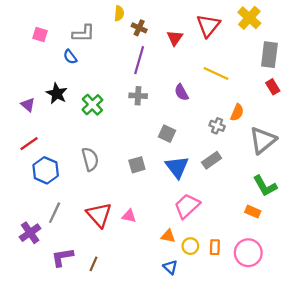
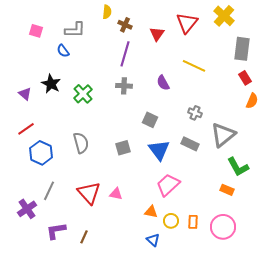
orange semicircle: (237, 112) -> (252, 101), moved
gray triangle: (263, 140) -> (223, 135), moved
gray rectangle: (212, 160) -> (190, 144), turned 60

